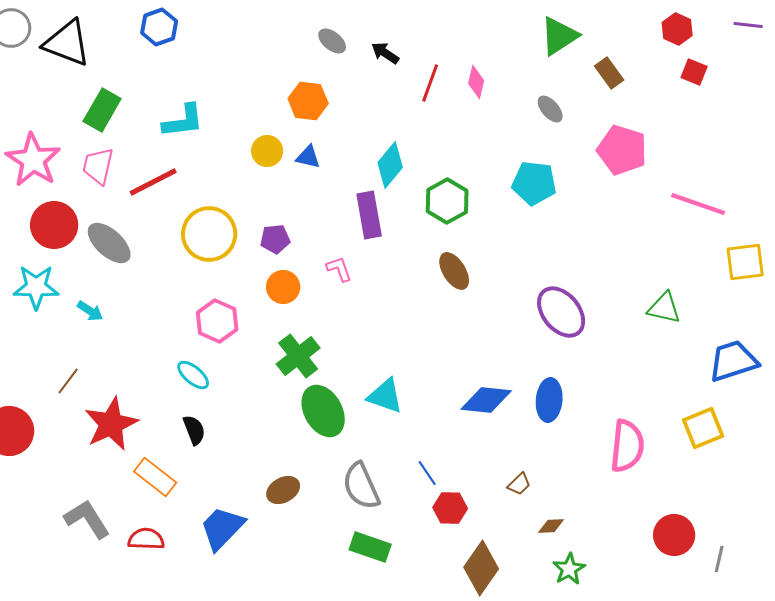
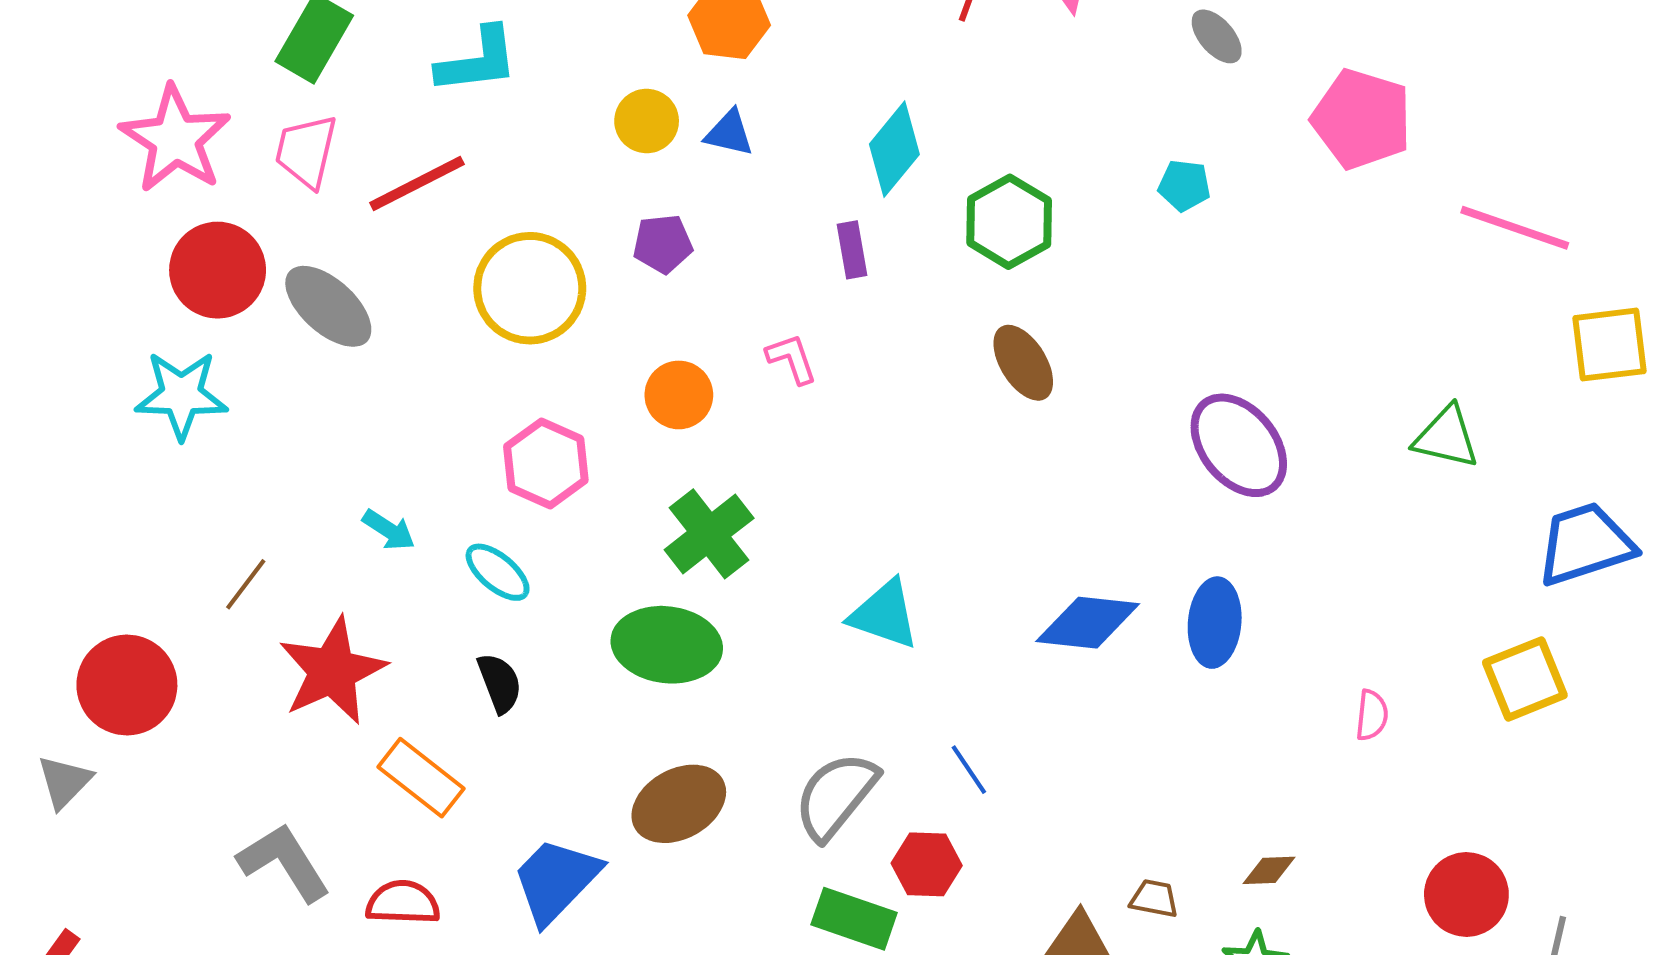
cyan pentagon: (534, 183) -> (1184, 185), size x0.6
purple rectangle: (369, 215) -> (852, 250), size x0.6
purple pentagon: (275, 239) -> (663, 244), moved
cyan arrow: (90, 311) -> (389, 530), moved
green ellipse: (323, 411) -> (667, 645), moved, turned -54
pink semicircle: (627, 446) -> (1372, 715), size x0.5
brown trapezoid: (519, 484) -> (1154, 899), moved, turned -125
gray semicircle: (361, 486) -> (836, 796), turned 63
brown ellipse: (283, 490) -> (679, 804), size x1.4
red hexagon: (450, 508) -> (927, 864), moved
brown diamond: (551, 526) -> (1269, 870), moved

